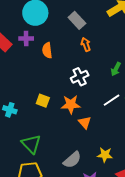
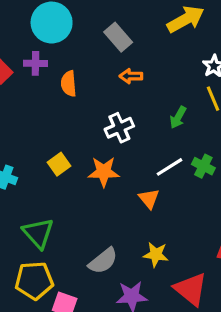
orange arrow: (86, 44) -> (131, 76), turned -72
yellow square: (43, 101) -> (59, 164), turned 32
orange triangle: (85, 122) -> (149, 199), moved

